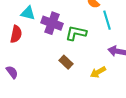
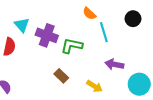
cyan triangle: (28, 13) -> (22, 25), turned 35
yellow arrow: (98, 72) -> (95, 86), turned -119

